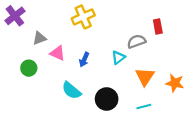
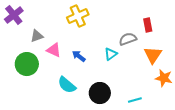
blue arrow: (84, 60) -> (79, 56), turned 104
green circle: (29, 68) -> (27, 64), size x1.5
orange triangle: (145, 77) -> (153, 55), moved

